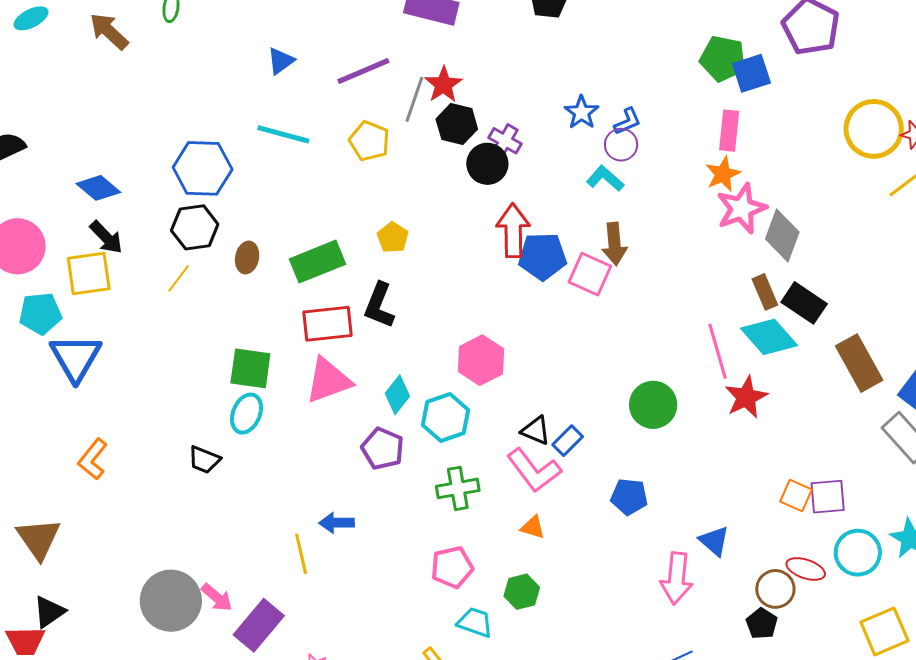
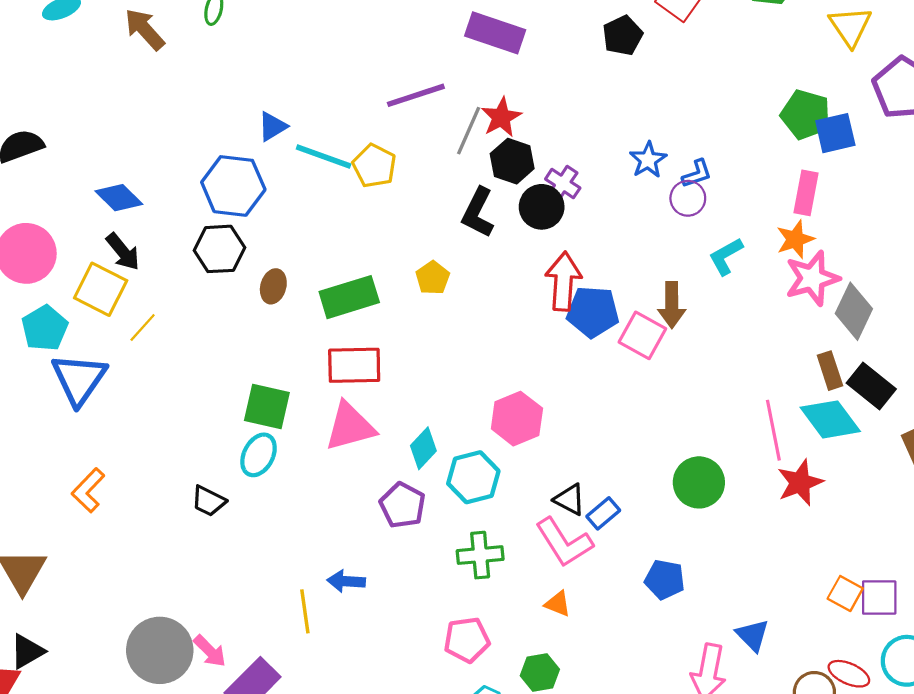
blue triangle: (281, 61) -> (272, 127), moved
yellow pentagon: (369, 141) -> (374, 166), moved
cyan L-shape: (605, 179) -> (726, 256), moved, turned -75
yellow square: (89, 274) -> (101, 289), turned 30
yellow line: (179, 279) -> (143, 327), moved
black L-shape: (379, 305) -> (478, 213), moved
cyan pentagon: (40, 314) -> (45, 328), turned -30

